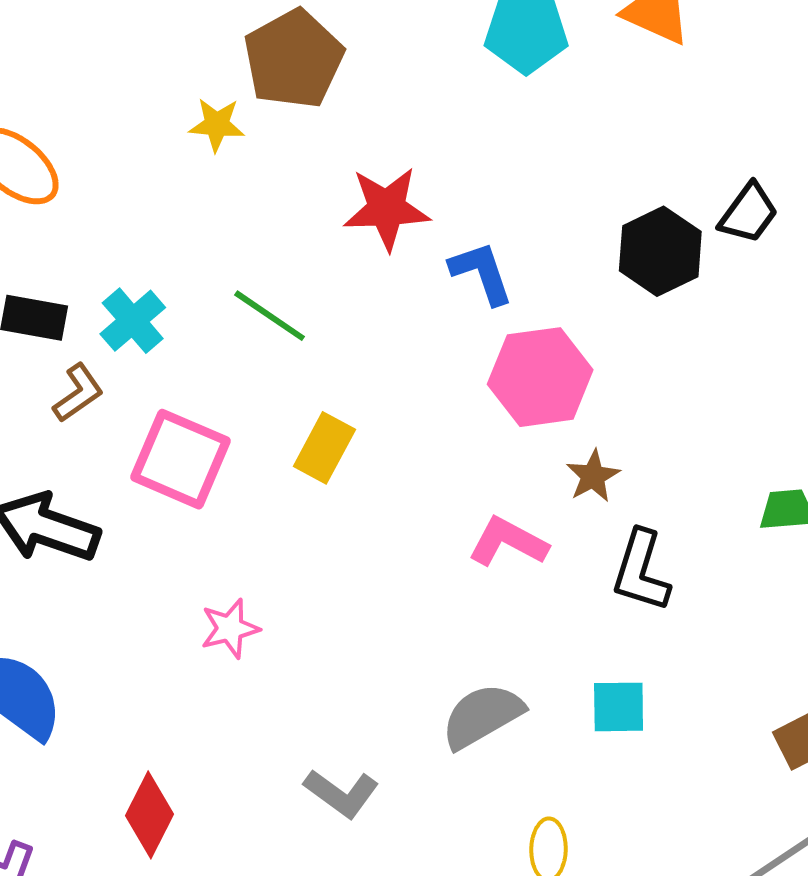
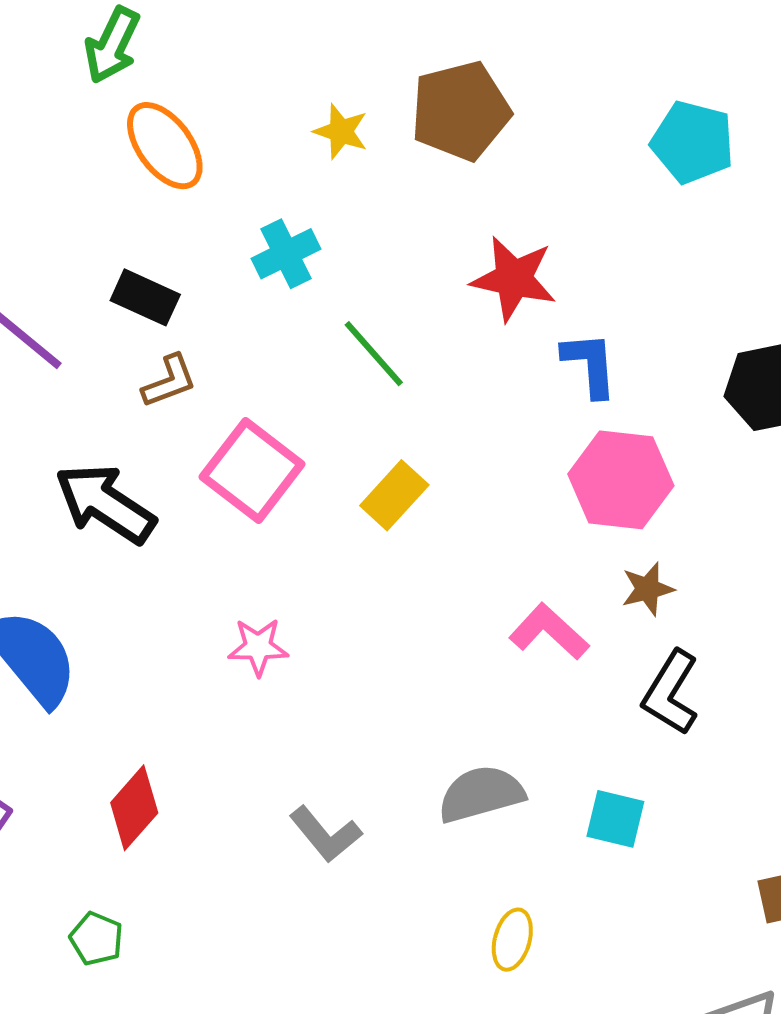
yellow star: (217, 125) -> (341, 131), moved
cyan cross: (133, 321) -> (286, 254), moved

